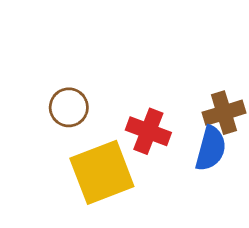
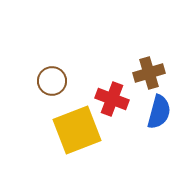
brown cross: (224, 113) -> (149, 73), moved

